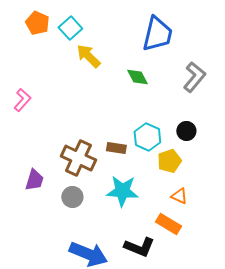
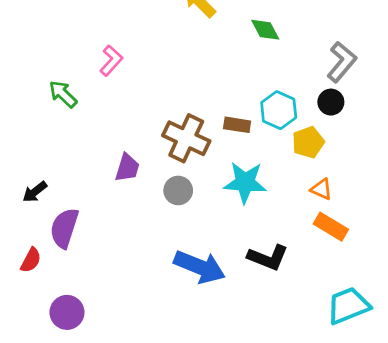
gray L-shape: (194, 77) -> (342, 62), moved
orange rectangle: (168, 224) -> (331, 227), moved

